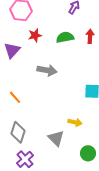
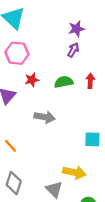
yellow arrow: (75, 122) -> (74, 172), size x1.5

